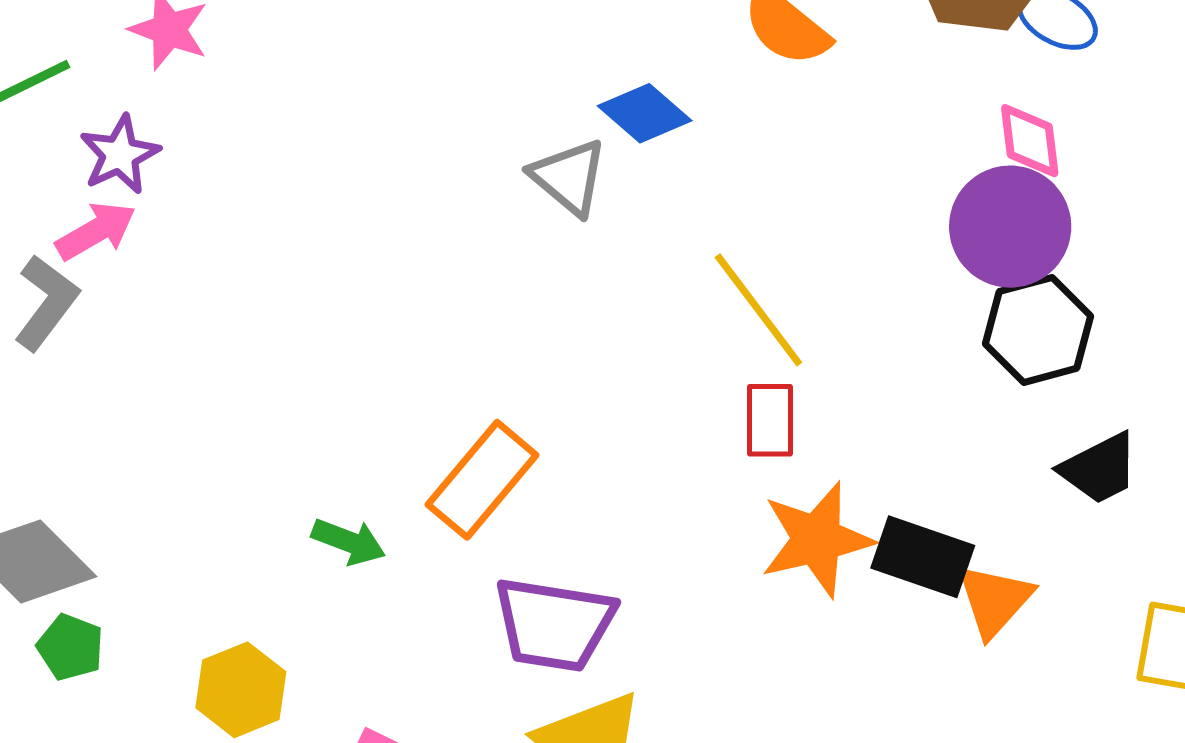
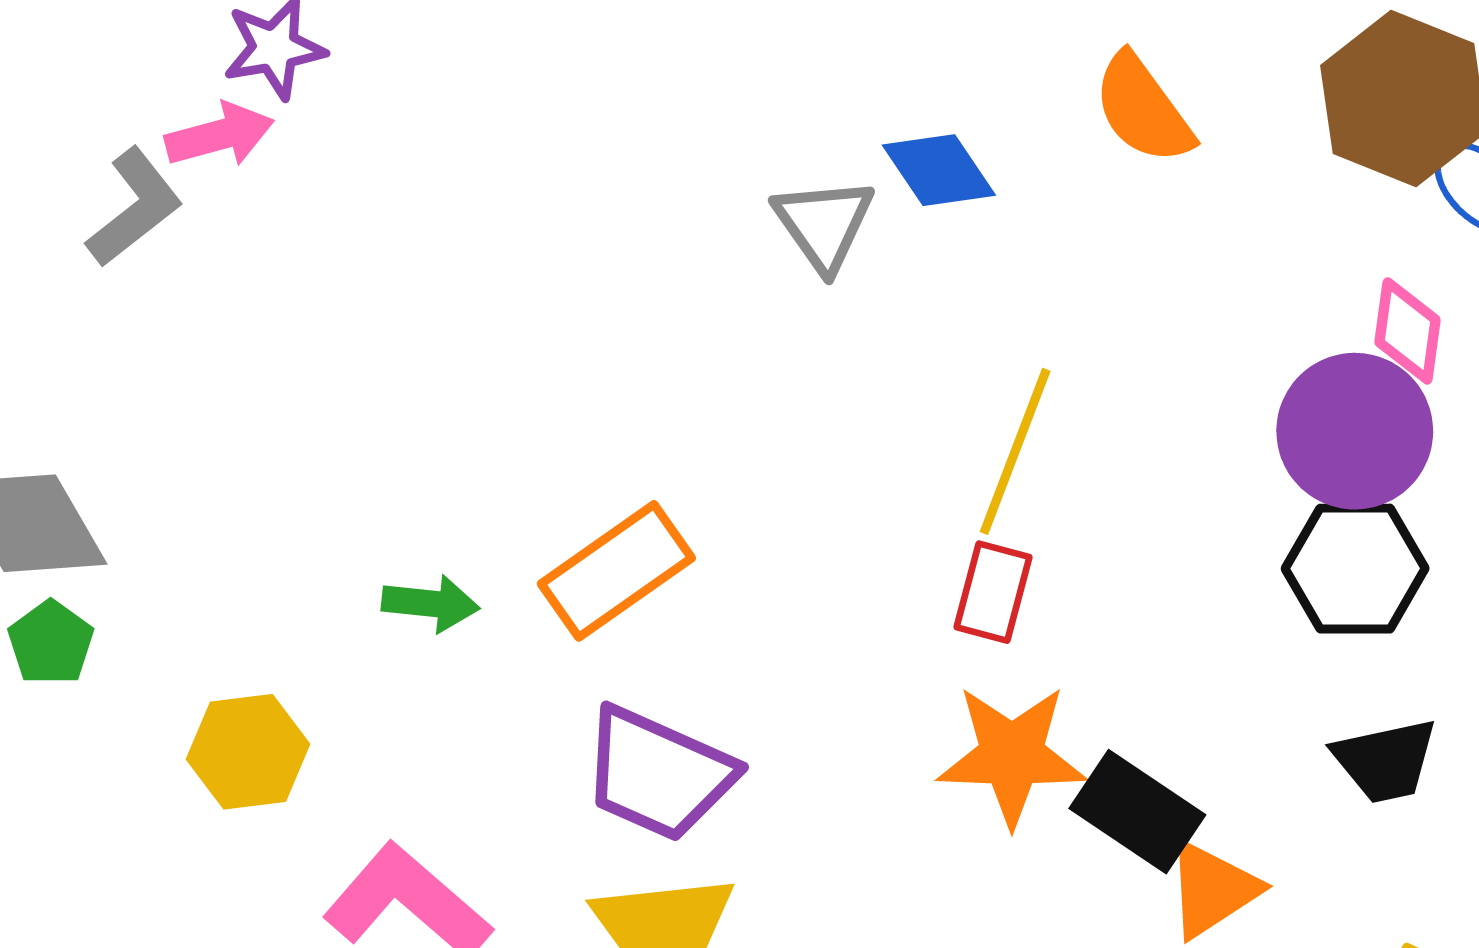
yellow line: (758, 310) -> (1015, 451), turned 43
green arrow: (349, 542) -> (431, 603), turned -30

